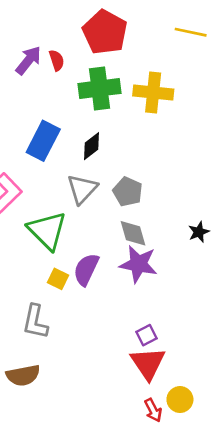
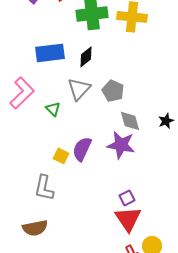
blue rectangle: (43, 141) -> (50, 53), turned 56
green triangle: (47, 231) -> (53, 109), moved, size x0.5
gray diamond: (133, 233) -> (130, 121), moved

